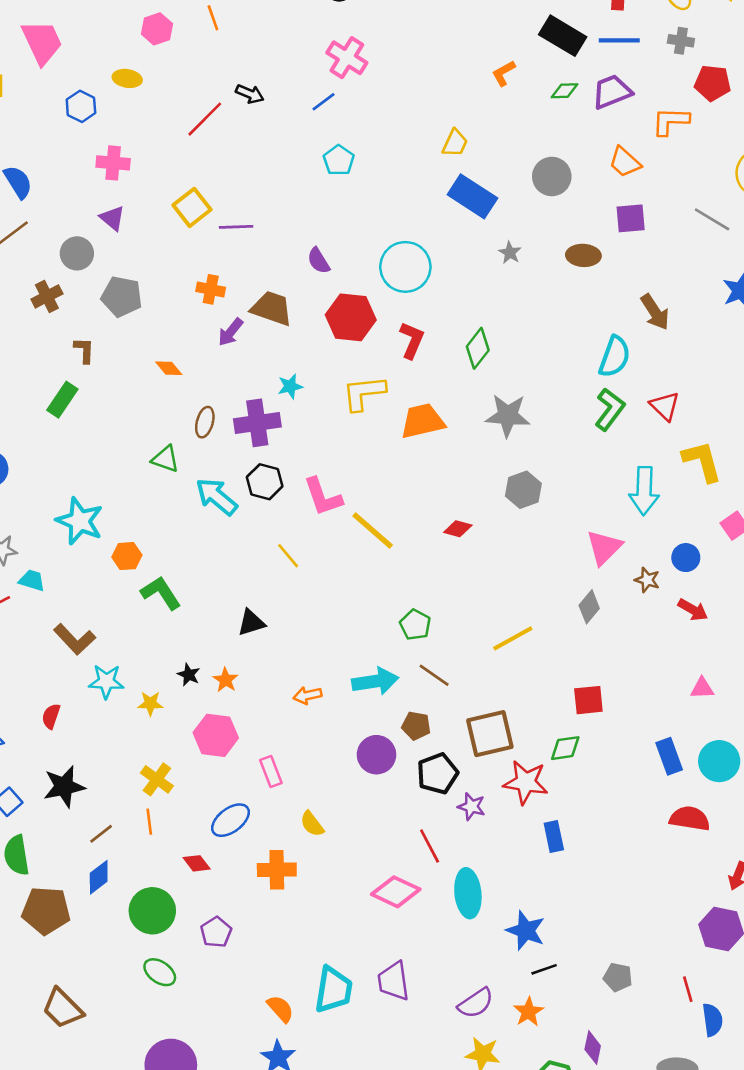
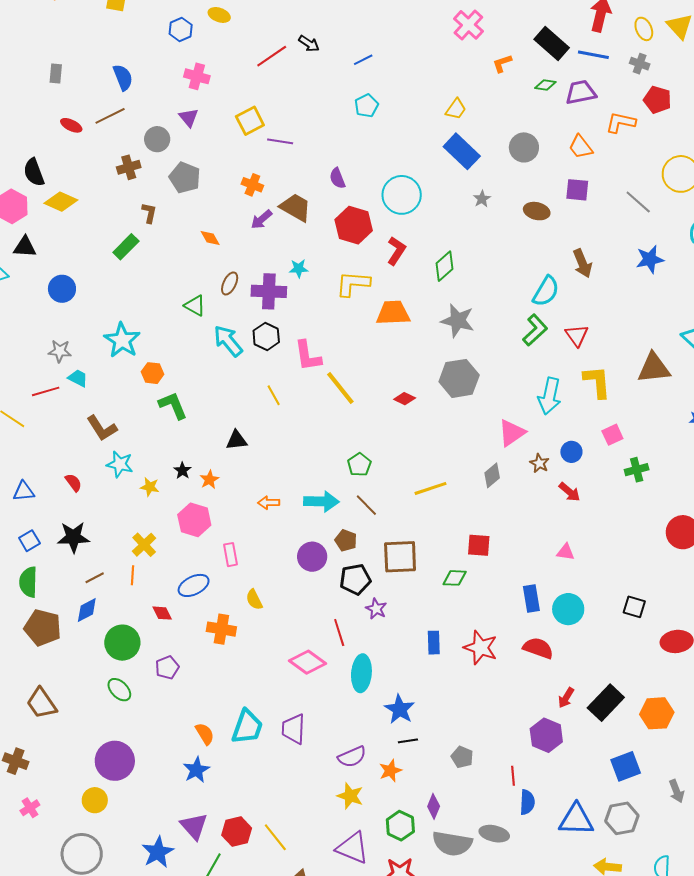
pink cross: (347, 58) -> (468, 25), moved
gray hexagon: (523, 490) -> (459, 378), size x1.4
red semicircle: (51, 716) -> (73, 483), turned 114
red star: (526, 782) -> (481, 648), moved

